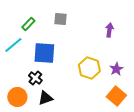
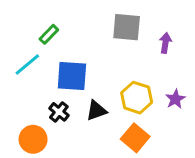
gray square: (60, 19) -> (127, 27), moved, size x1.5
orange square: (116, 96) -> (135, 138), moved
black triangle: (45, 98) -> (96, 111), moved

